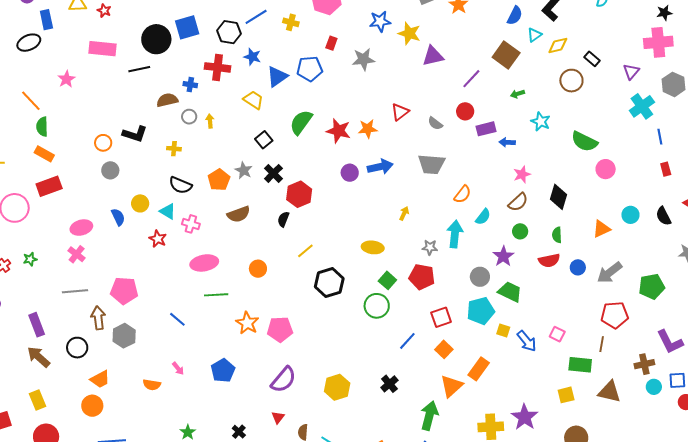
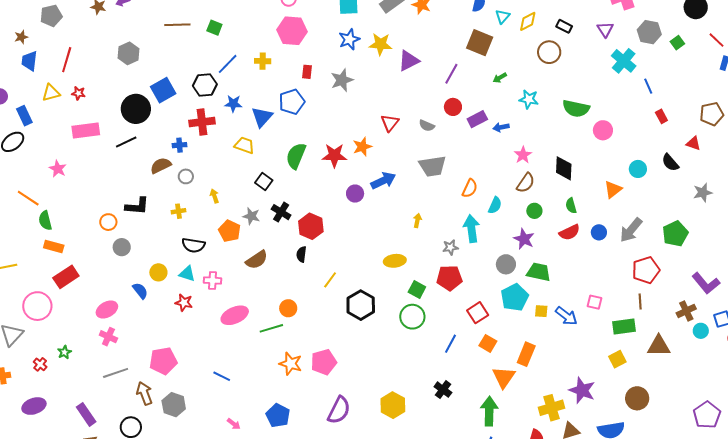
yellow arrow: (210, 121) -> (214, 196), moved
green line: (216, 295) -> (271, 328), moved

